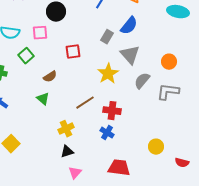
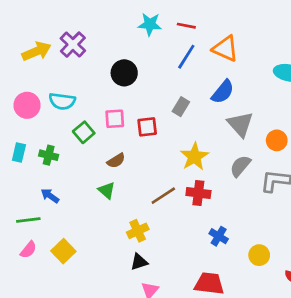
pink square: (40, 33) -> (115, 119), moved
gray rectangle: (107, 37) -> (181, 107), moved
gray triangle: (130, 55) -> (240, 124), moved
red cross: (112, 111) -> (198, 193), moved
blue cross: (107, 133) -> (219, 236), moved

